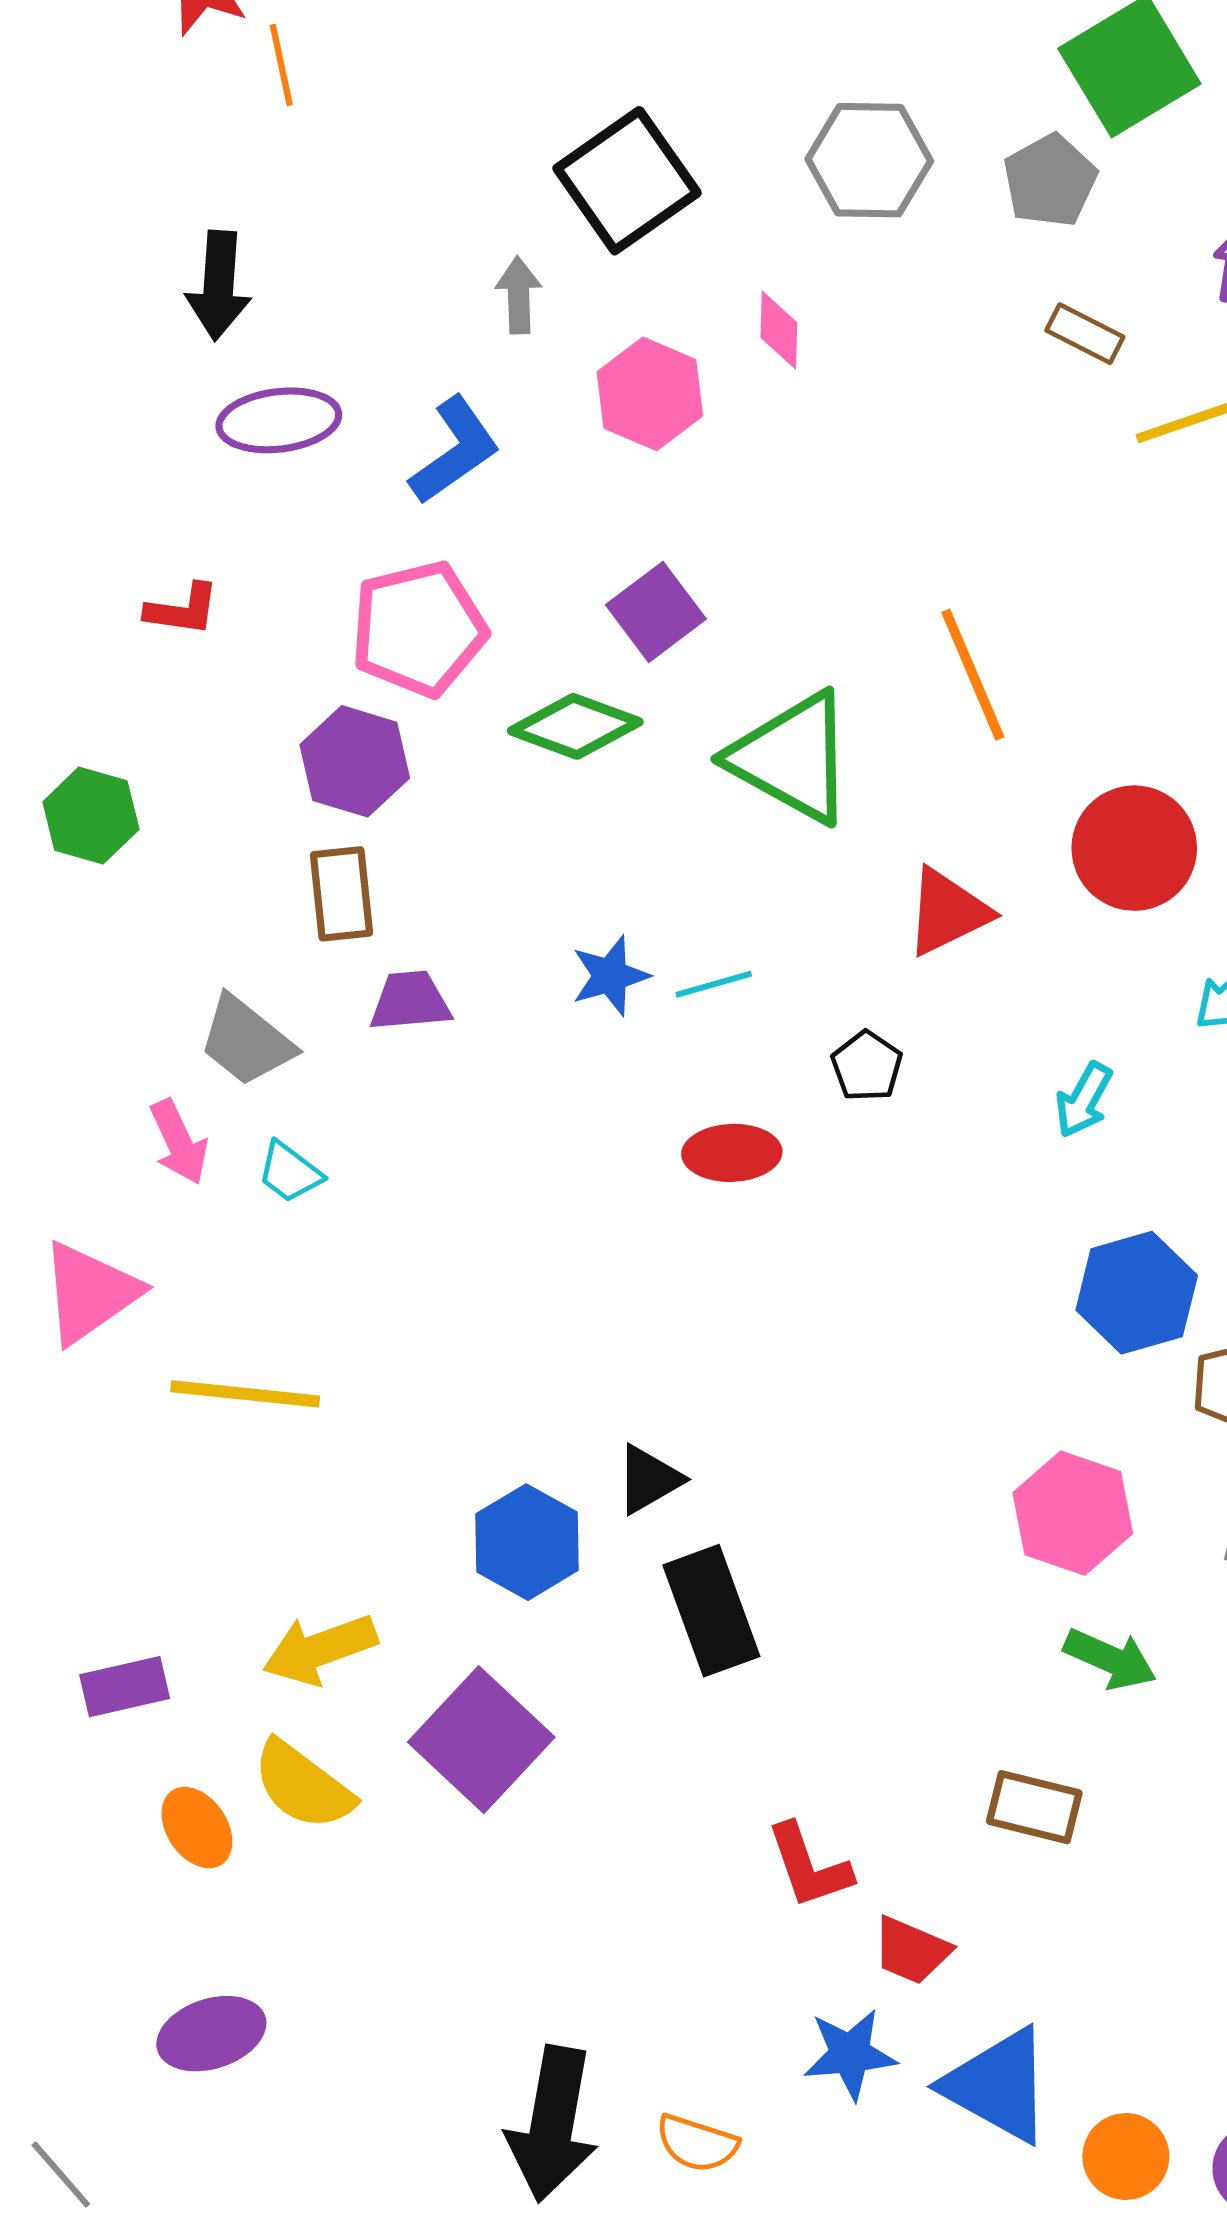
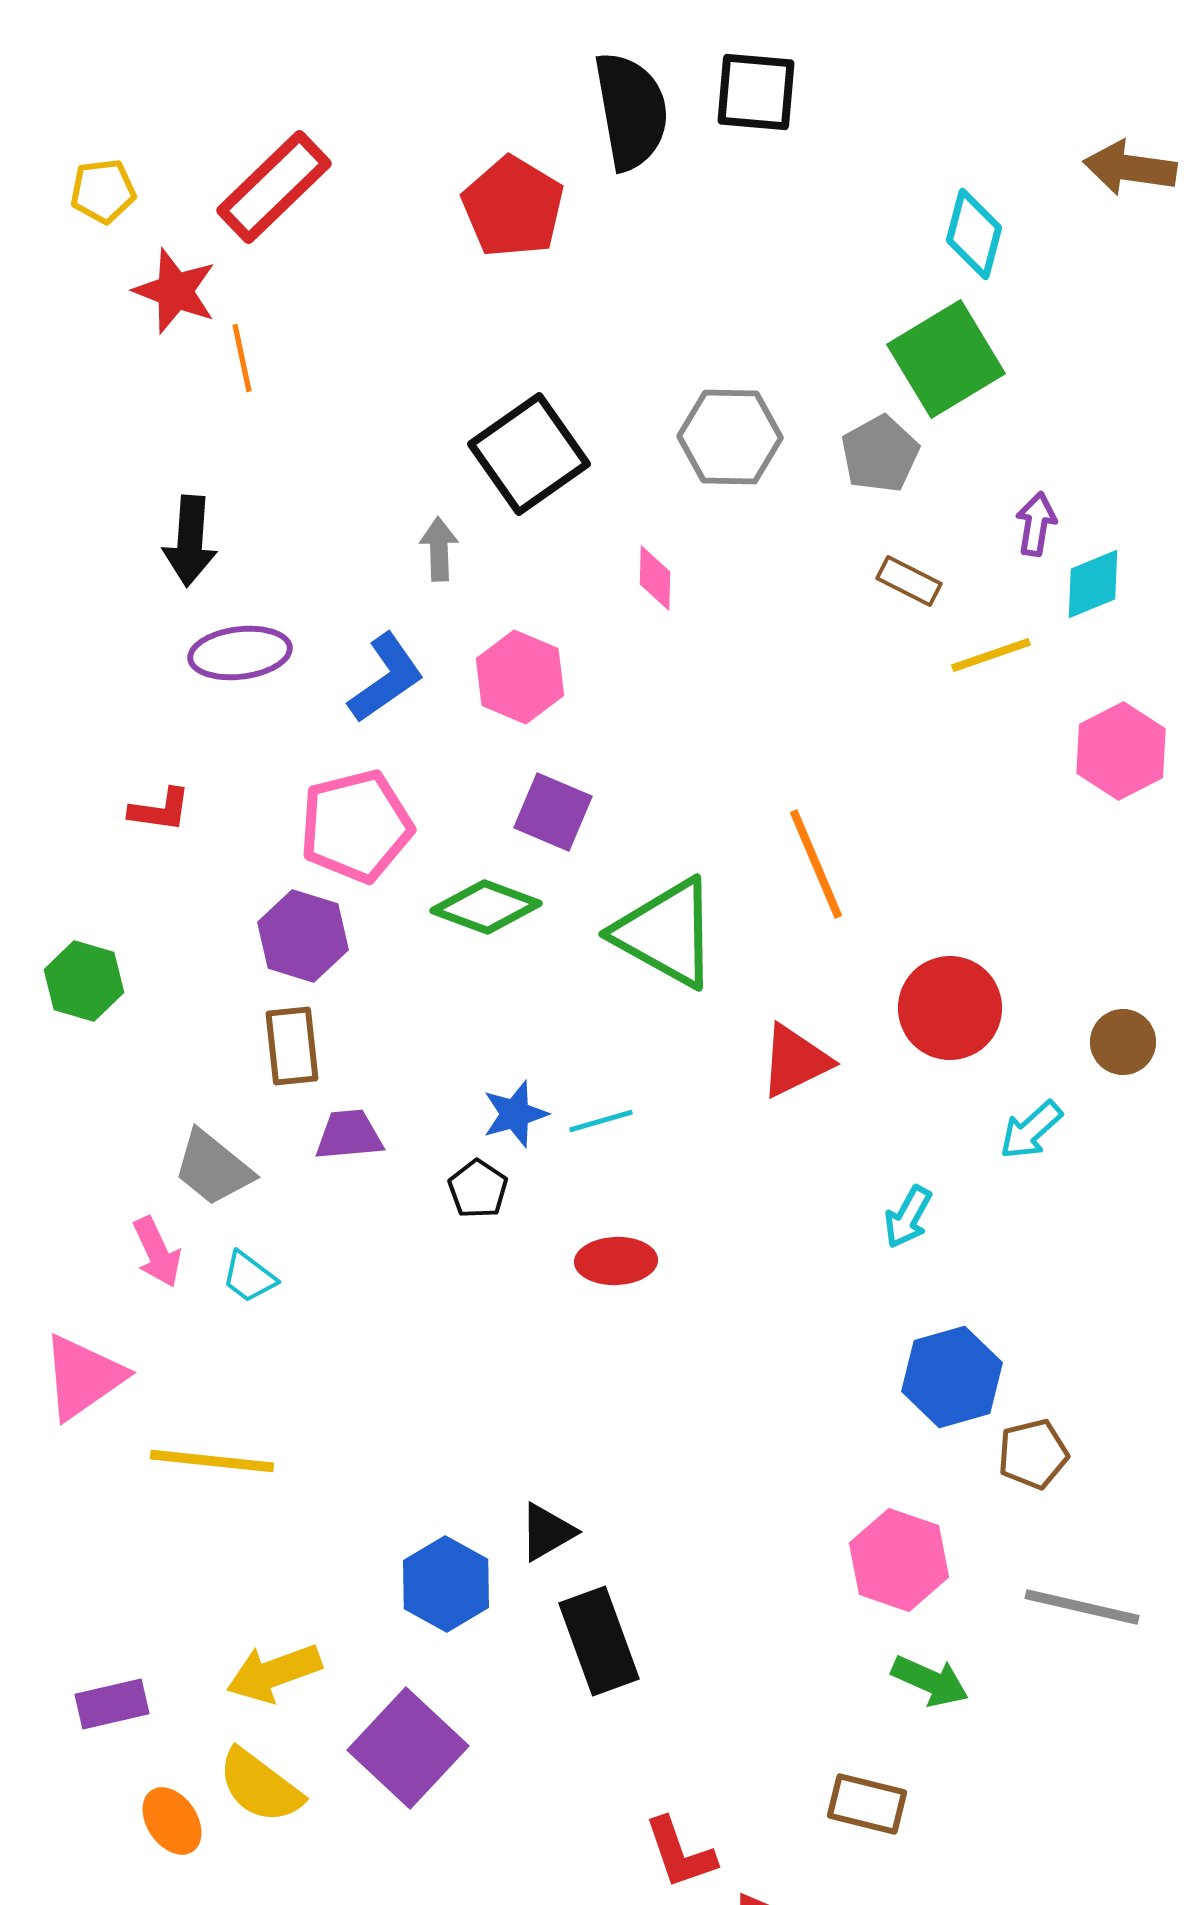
pink hexagon: (650, 394) -> (520, 677), moved
purple square: (656, 612) -> (553, 812), turned -30
black pentagon: (867, 1066) -> (478, 1189), moved

